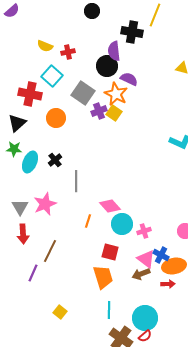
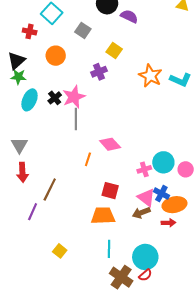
gray square: (83, 93) -> (83, 30), size x0.7
red cross: (30, 94) -> (30, 31), size x0.6
orange star: (116, 94) -> (150, 76), moved
purple cross: (99, 111) -> (99, 72), moved
green star: (14, 149) -> (18, 77), moved
pink star: (45, 204) -> (74, 97), moved
cyan circle: (122, 224) -> (163, 162), moved
orange trapezoid: (103, 277) -> (103, 216), turned -75

